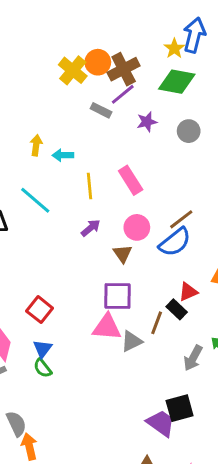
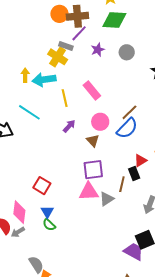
brown cross: (124, 69) -> (77, 16), turned 30
yellow cross: (73, 70) -> (58, 57), moved
cyan arrow: (63, 155) -> (44, 80), size x1.6
black rectangle: (177, 309) -> (134, 173), turned 32

